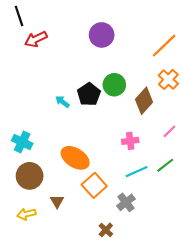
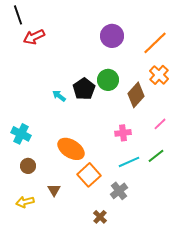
purple circle: (102, 35) -> (112, 36), moved
brown circle: (30, 176) -> (28, 166), size x0.6

